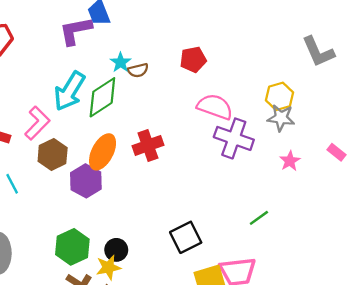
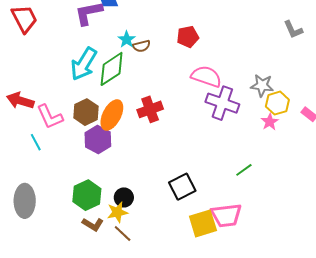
gray L-shape: (318, 52) -> (293, 30), size x0.7
yellow hexagon: (279, 96) -> (277, 103), moved
pink L-shape: (37, 123) -> (50, 117), moved, turned 112
brown hexagon: (53, 155) -> (86, 112), moved

